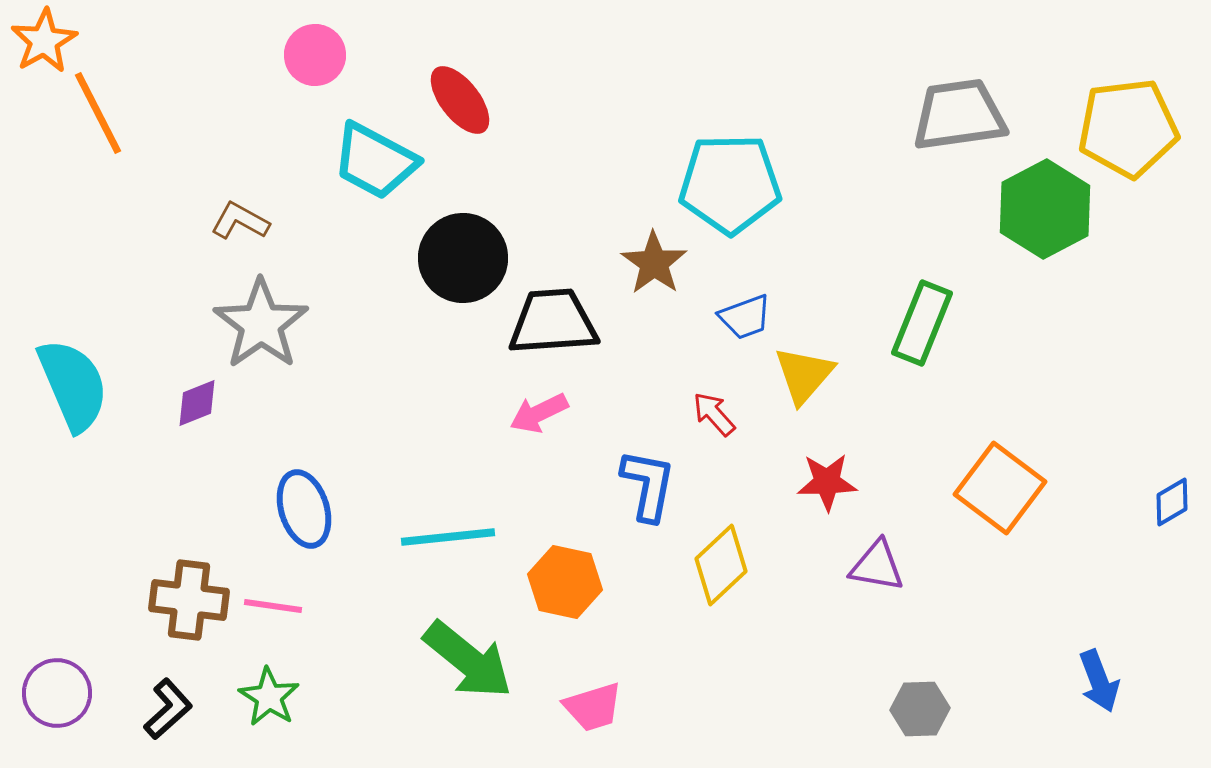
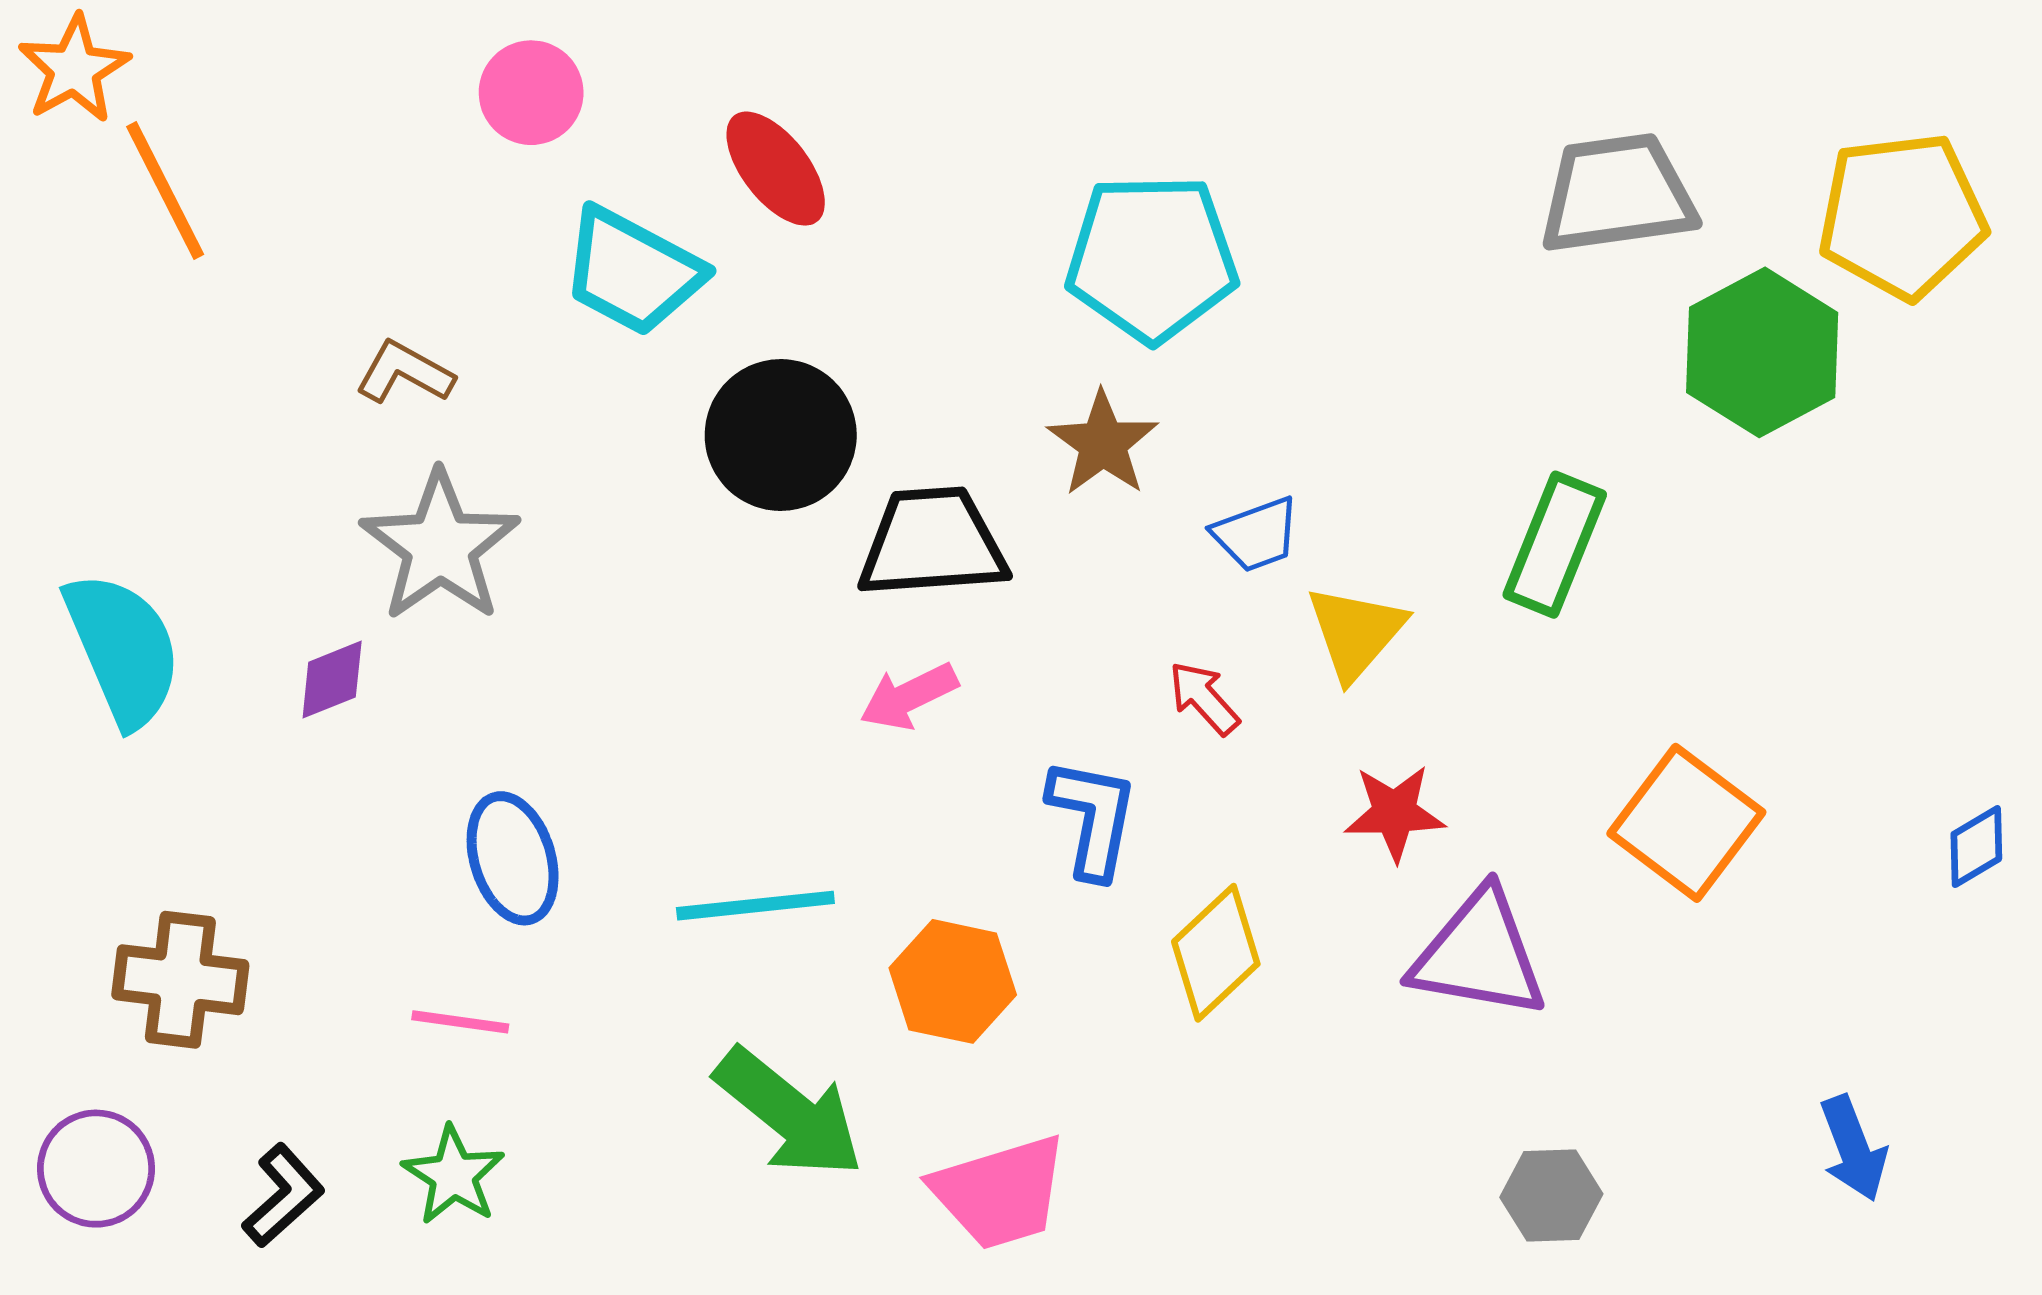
cyan pentagon: (730, 184) -> (1152, 258), moved
purple triangle: (877, 566) -> (1479, 954), size x1.5
brown cross: (189, 600) -> (180, 980), moved
pink trapezoid: (593, 707) -> (1000, 1192), size x1.4

